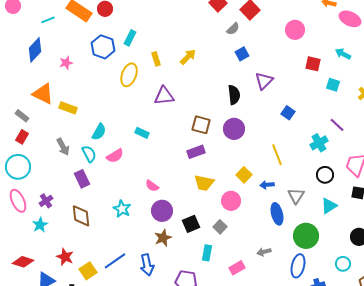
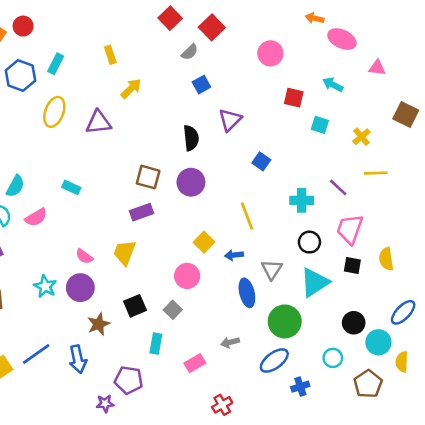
yellow rectangle: (156, 59) -> (110, 55), moved
purple triangle: (164, 96) -> (99, 122), moved
purple line: (337, 125) -> (338, 187), moved
cyan cross: (319, 143) -> (302, 200), turned 30
yellow trapezoid: (204, 183) -> (125, 252), moved, turned 100
cyan triangle: (329, 206) -> (315, 282), size x1.4
purple circle: (162, 211) -> (80, 288), moved
blue ellipse: (298, 266) -> (274, 361), turned 40

